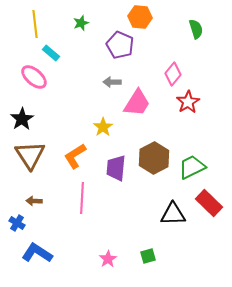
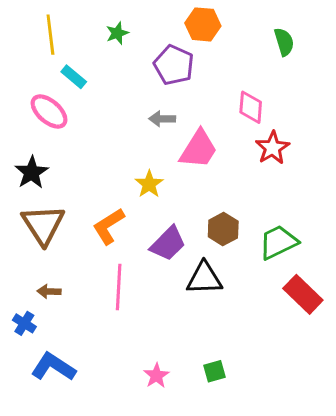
pink diamond: (173, 74) -> (251, 107), turned -35
brown hexagon: (154, 158) -> (223, 229), size x0.7
purple trapezoid: (116, 168) -> (168, 244), turned -140
black triangle: (173, 214) -> (204, 278), moved

